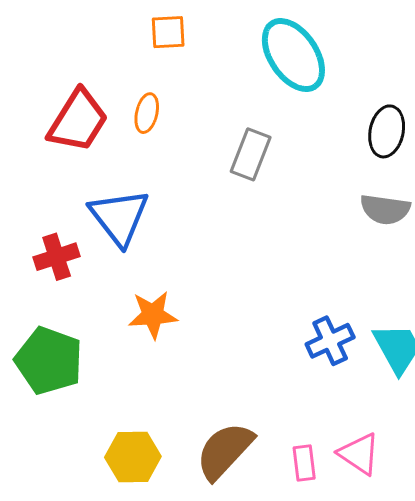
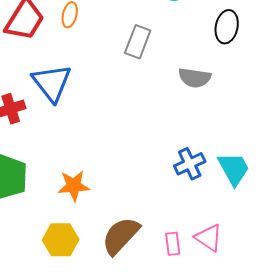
gray semicircle: (385, 209) -> (195, 78), moved
orange star: (153, 315) -> (74, 186), moved

